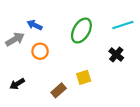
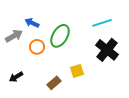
cyan line: (123, 25) -> (102, 23), moved
green ellipse: (81, 30) -> (60, 36), moved
black cross: (116, 54) -> (107, 50), size x1.6

